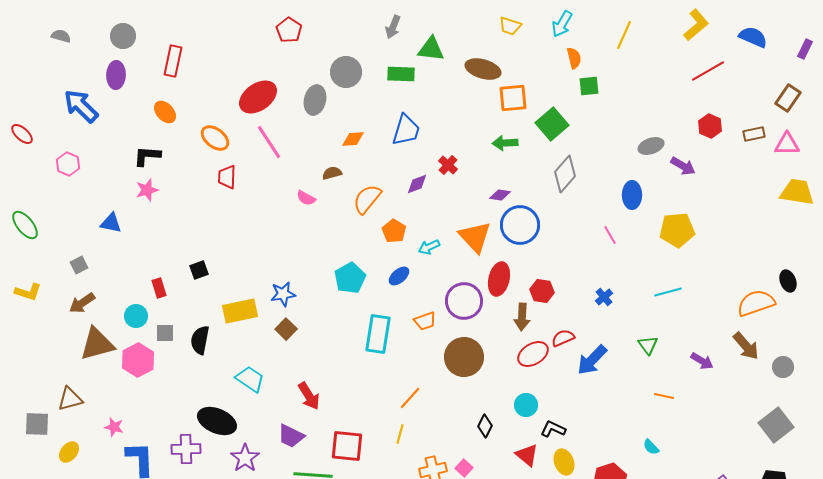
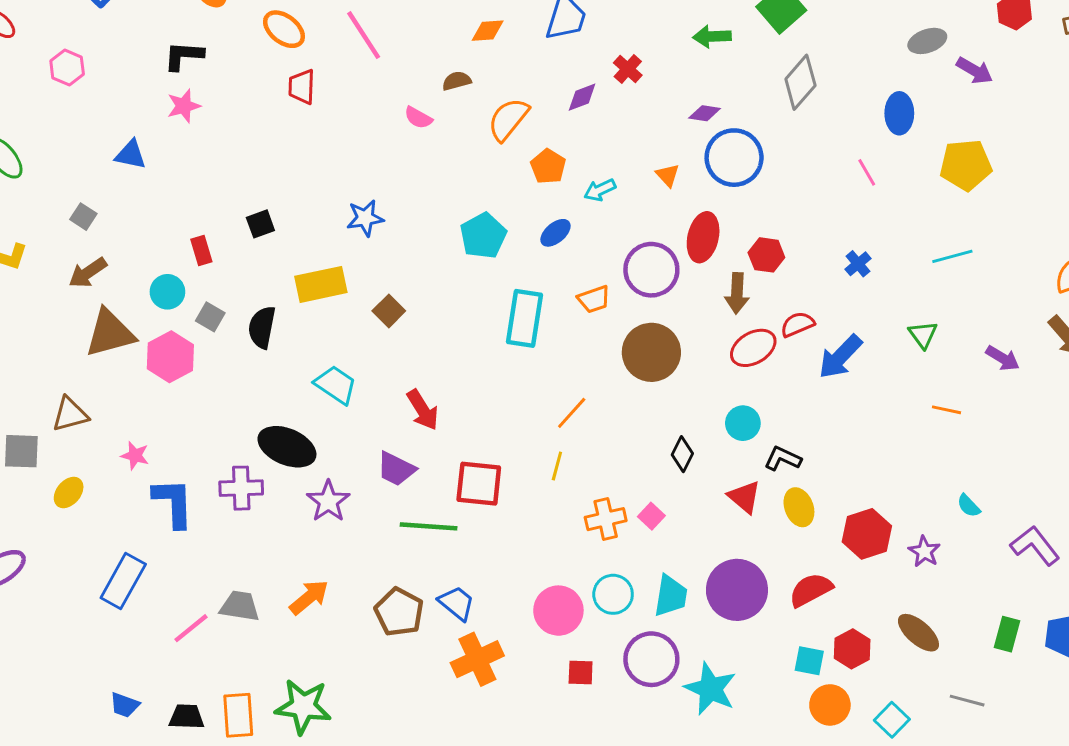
orange triangle: (475, 237) -> (668, 175), size x0.5
gray square: (79, 265) -> (83, 217), turned -30
blue star: (283, 294) -> (365, 218), moved
gray square: (165, 333) -> (210, 317), turned 30
cyan semicircle: (651, 447) -> (969, 506), moved

